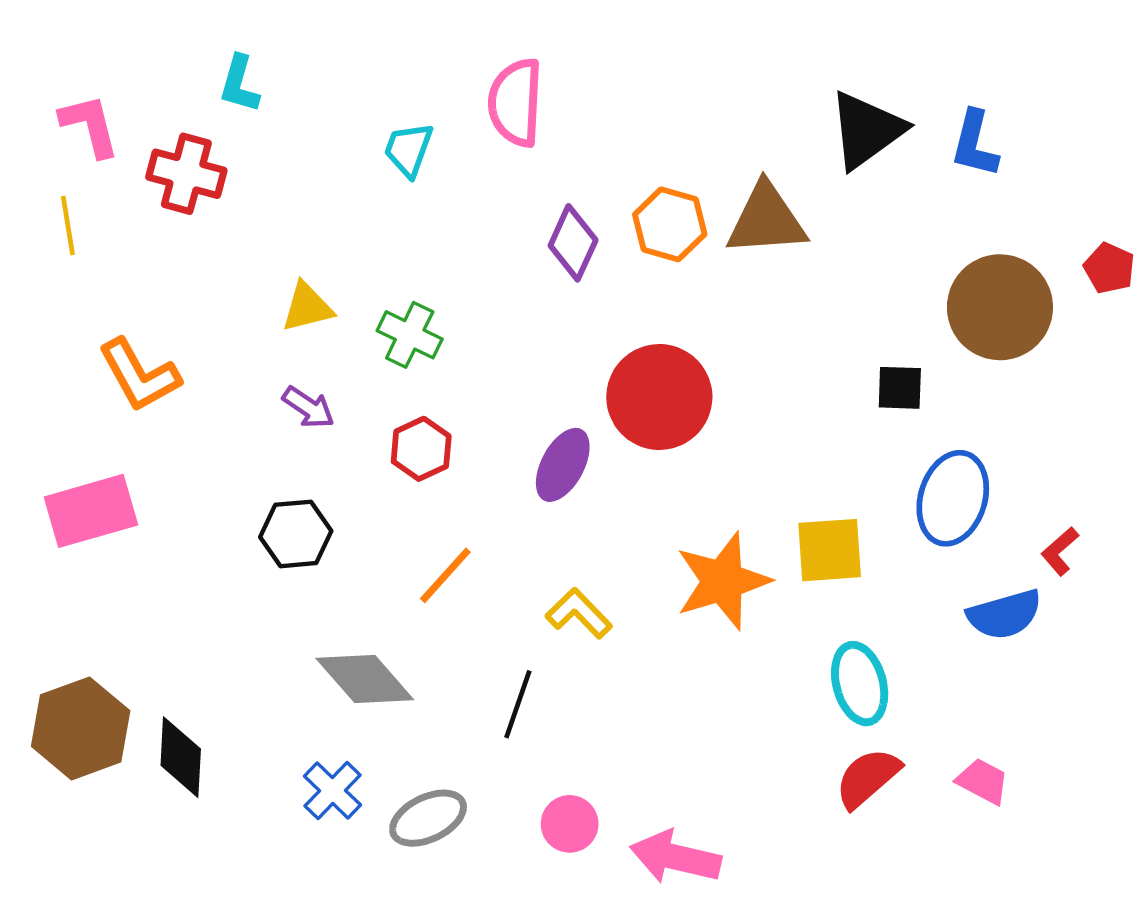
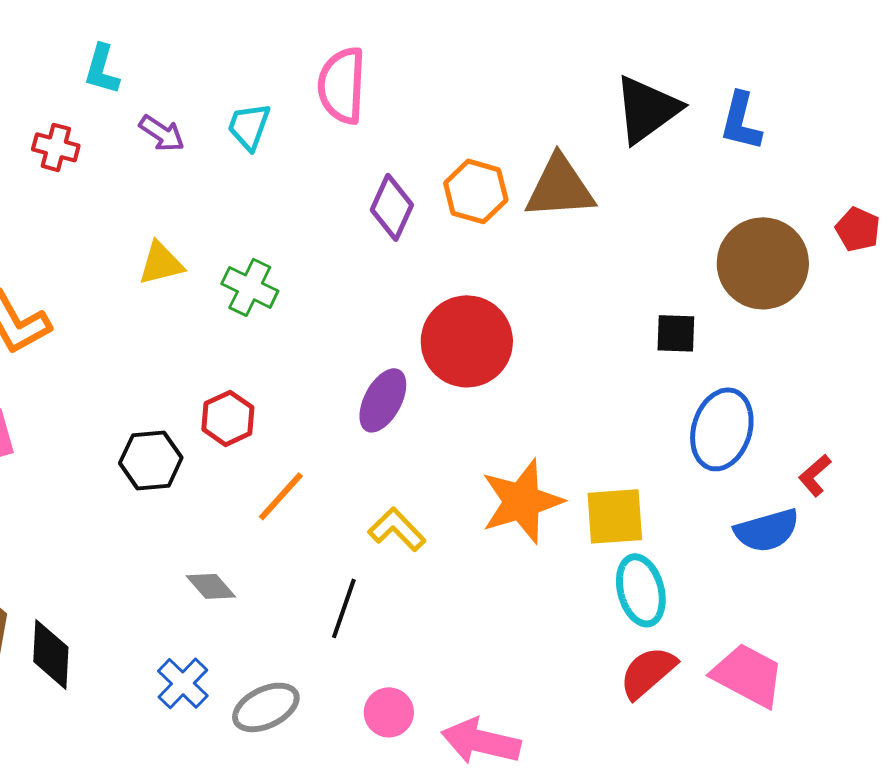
red cross: (186, 174) -> (56, 147), size x0.7
purple arrow: (308, 407) -> (162, 133), moved
red hexagon: (421, 449) -> (228, 418), moved
yellow square: (830, 550) -> (615, 516), moved
gray diamond: (365, 679) -> (211, 586), size x0.6
pink trapezoid: (983, 781) -> (748, 675), size x1.6

